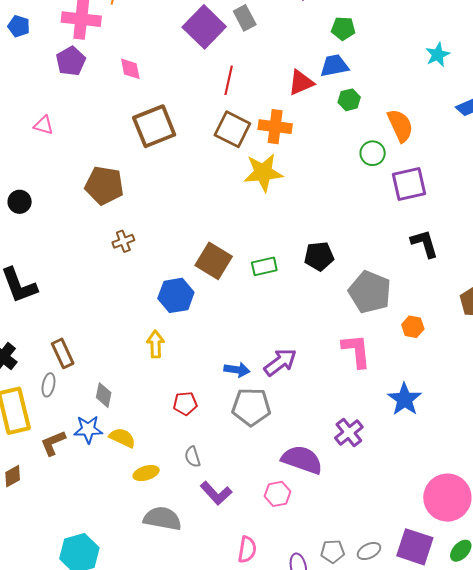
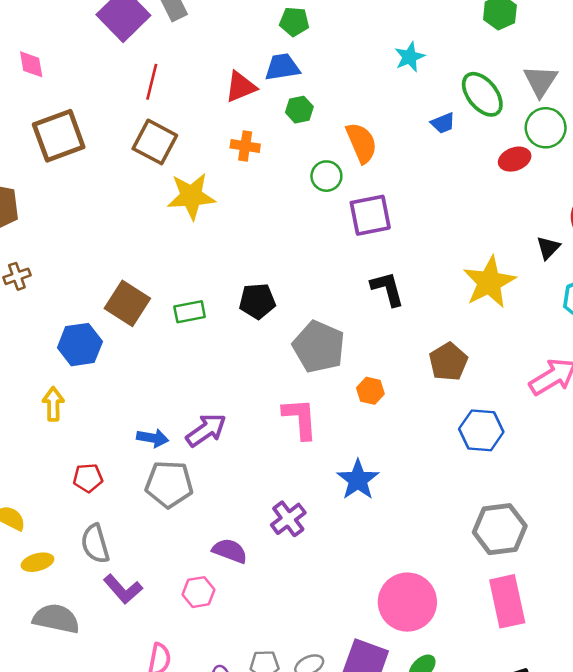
orange cross: (275, 127) -> (245, 146), moved, size x0.7
gray semicircle: (193, 457) -> (95, 544), size x1.5
purple semicircle: (302, 460) -> (230, 551), size x0.7

